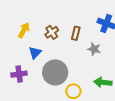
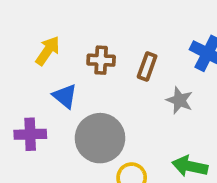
brown cross: (52, 32) -> (101, 60), turned 32
blue triangle: (35, 53) -> (65, 96), turned -40

